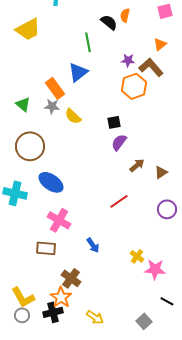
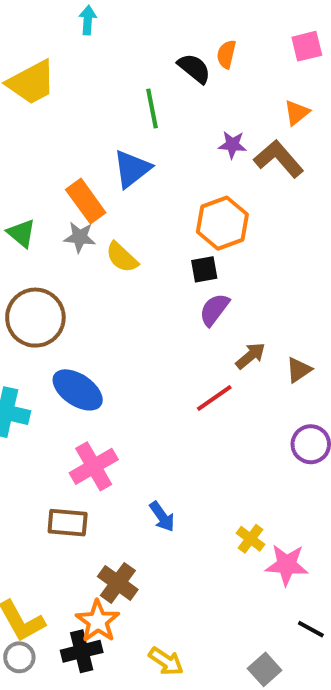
orange hexagon: (134, 86) -> (222, 223), moved
red line: (119, 201) -> (214, 398), moved
pink cross: (59, 220) -> (94, 466), turned 30

